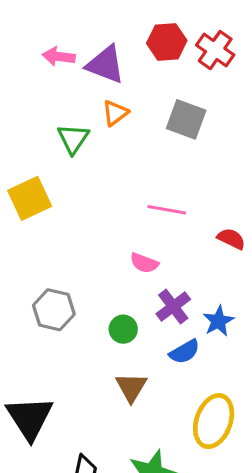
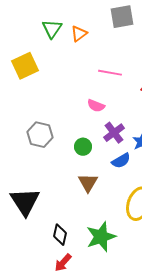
orange triangle: (115, 113) -> (79, 34), moved
gray square: (186, 119) -> (122, 17), turned -30

